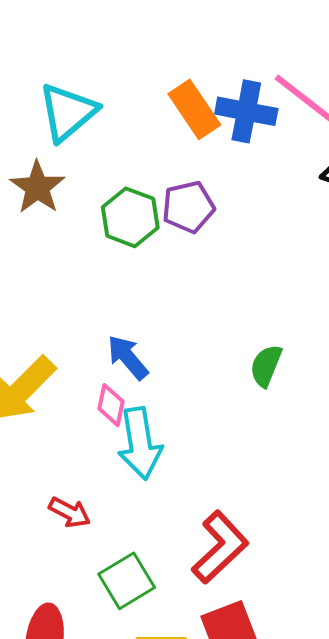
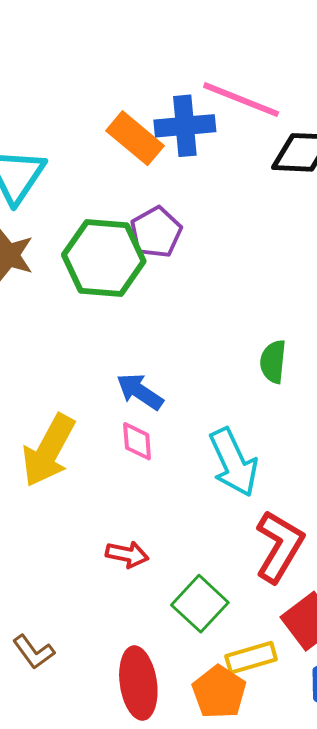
green hexagon: (130, 217) -> (104, 258), size x1.4
cyan arrow: (140, 443) -> (233, 462), moved

